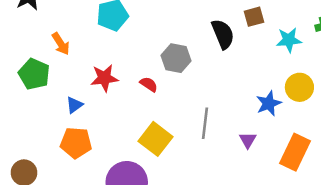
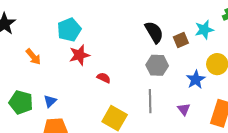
brown square: (254, 17) -> (181, 40), moved
gray hexagon: (176, 58) -> (157, 65), moved
green pentagon: (34, 74) -> (21, 102), moved
red star: (104, 78) -> (79, 55), moved

